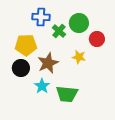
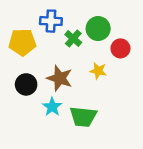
yellow pentagon: (26, 45) -> (22, 42), moved
brown star: (48, 63) -> (60, 78), turned -30

